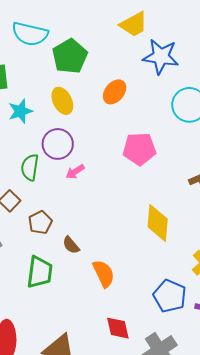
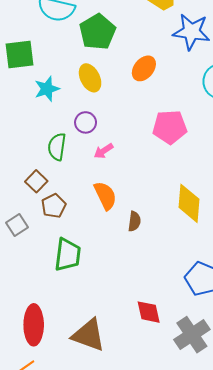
purple circle: (58, 144) -> (86, 122), size x0.7
brown pentagon: (40, 222) -> (54, 206), moved
brown semicircle: (71, 245) -> (134, 221), moved, turned -132
orange semicircle: (104, 274) -> (105, 196), moved

